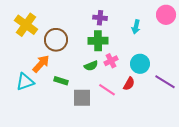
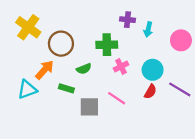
pink circle: (166, 15) -> (181, 40), moved
purple cross: (100, 18) -> (127, 20), moved
green semicircle: (91, 66) -> (84, 69), moved
red semicircle: (129, 84) -> (150, 92), moved

